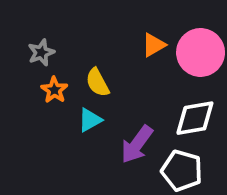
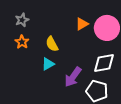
gray star: (41, 52) -> (22, 20), moved
orange star: (54, 90) -> (22, 42), moved

